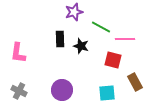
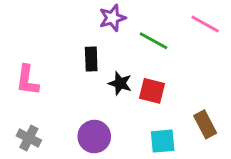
pink line: (125, 39) -> (205, 24), moved, turned 30
black star: (81, 46) -> (120, 83), moved
red square: (113, 60) -> (152, 91), moved

